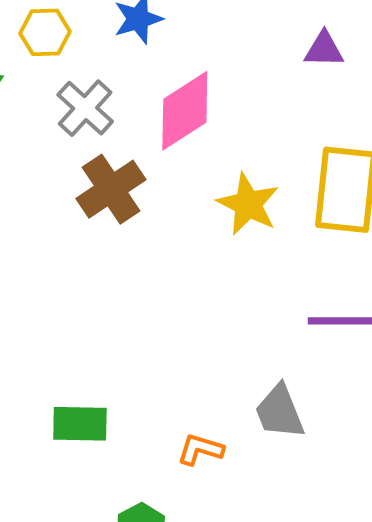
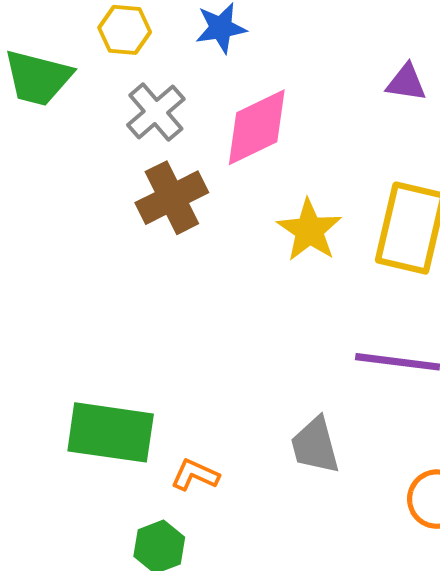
green rectangle: (80, 424) -> (111, 432), size x1.5
orange L-shape: (200, 449) -> (195, 475), moved

